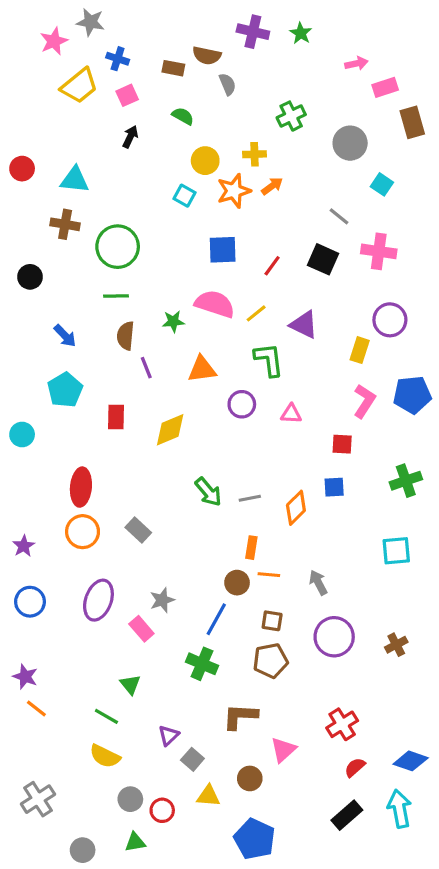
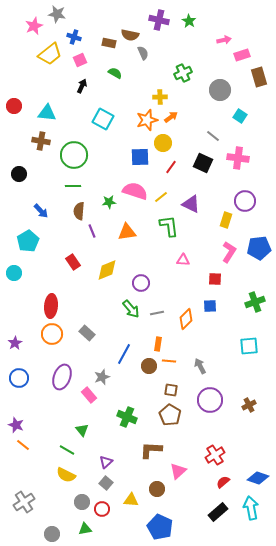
yellow circle: (205, 161) -> (163, 143), moved
cyan square: (184, 196) -> (103, 119), moved, size x1.5
cyan pentagon: (65, 390) -> (28, 241), moved
purple circle: (242, 404) -> (141, 283), moved
red rectangle: (116, 417) -> (73, 262), turned -35
blue line: (216, 619) -> (124, 354), moved
brown pentagon: (270, 661) -> (170, 415), turned -30
gray square: (192, 759) -> (106, 483), moved

